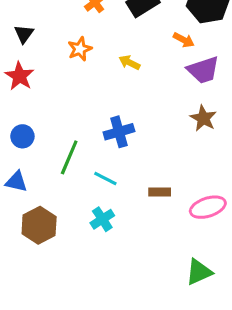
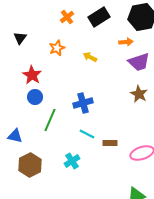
orange arrow: (184, 40) -> (126, 42), turned -32
red star: (19, 76) -> (32, 75), moved
blue circle: (22, 136) -> (35, 97), moved
cyan line: (105, 179) -> (87, 134), moved

